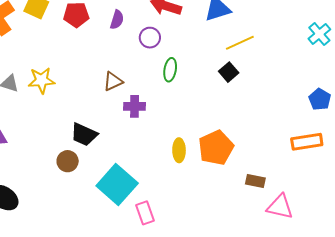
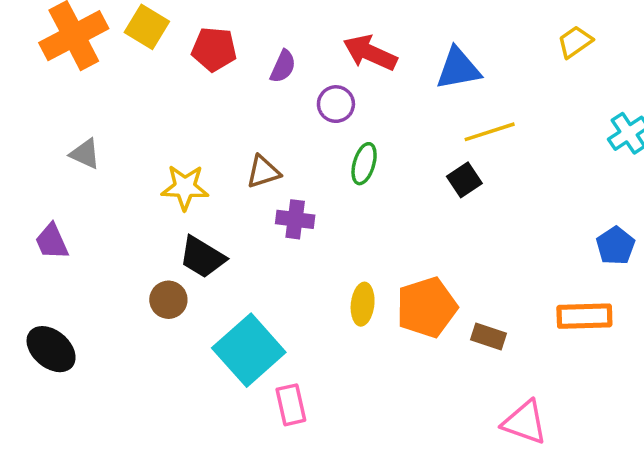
yellow star: (42, 80) -> (185, 187), moved
brown rectangle: (255, 181) -> (489, 336), moved

